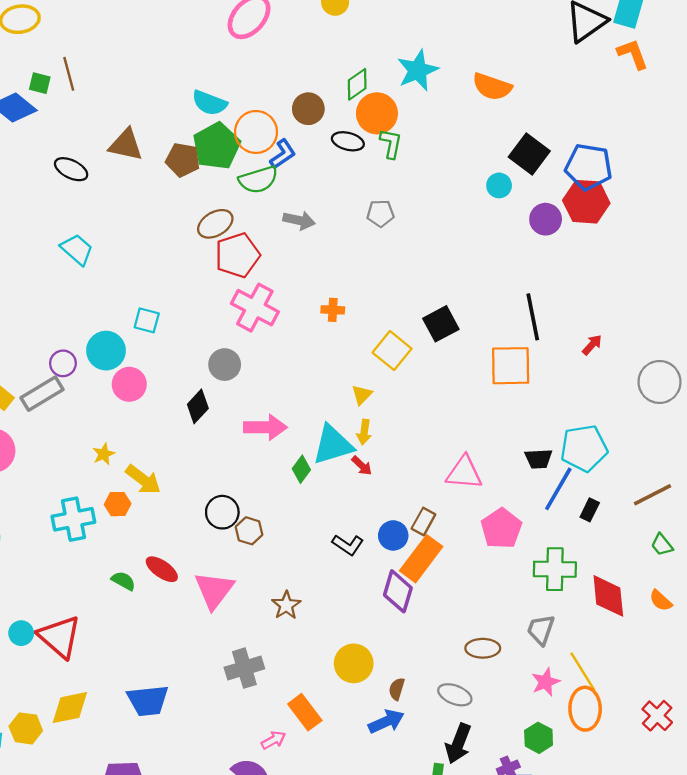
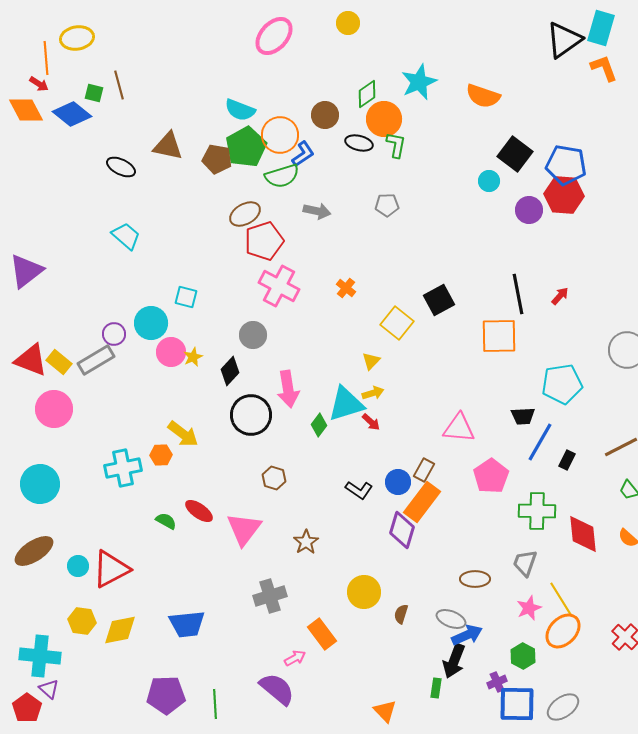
orange cross: (333, 310) -> (346, 288), turned 36
red arrow: (592, 345) -> (560, 296), moved
pink arrow: (265, 427) -> (288, 389), turned 81
yellow arrow: (364, 432) -> (373, 393), turned -115
cyan pentagon: (584, 448) -> (562, 384), moved
yellow star: (104, 454) -> (193, 357), moved
black circle: (222, 512) -> (251, 415), moved, size x1.4
red triangle: (59, 637) -> (111, 569), turned 51
orange ellipse: (585, 709) -> (563, 631), turned 45
blue arrow: (386, 722) -> (467, 635), moved
yellow hexagon: (26, 728) -> (82, 621), moved

